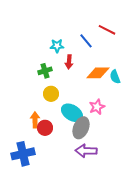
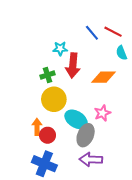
blue line: (86, 41) -> (92, 33), moved
red arrow: (69, 62) -> (73, 65), size x1.6
cyan semicircle: (115, 77) -> (121, 53), moved
yellow circle: (51, 94) -> (54, 99), size x1.5
blue cross: (23, 154) -> (44, 164), moved, turned 35

